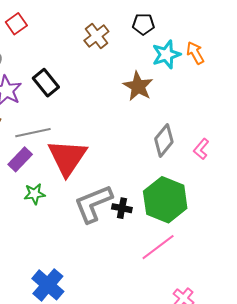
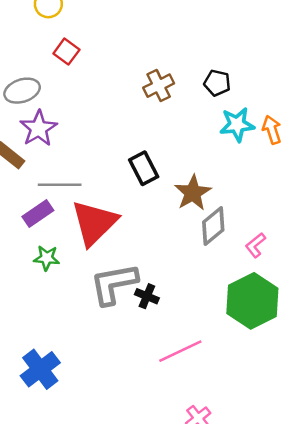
red square: (16, 24) -> (66, 52), turned -30
black rectangle: (46, 83) -> (144, 168), moved
brown star: (138, 86) -> (193, 193), moved
green hexagon: (165, 200) -> (252, 301), moved

